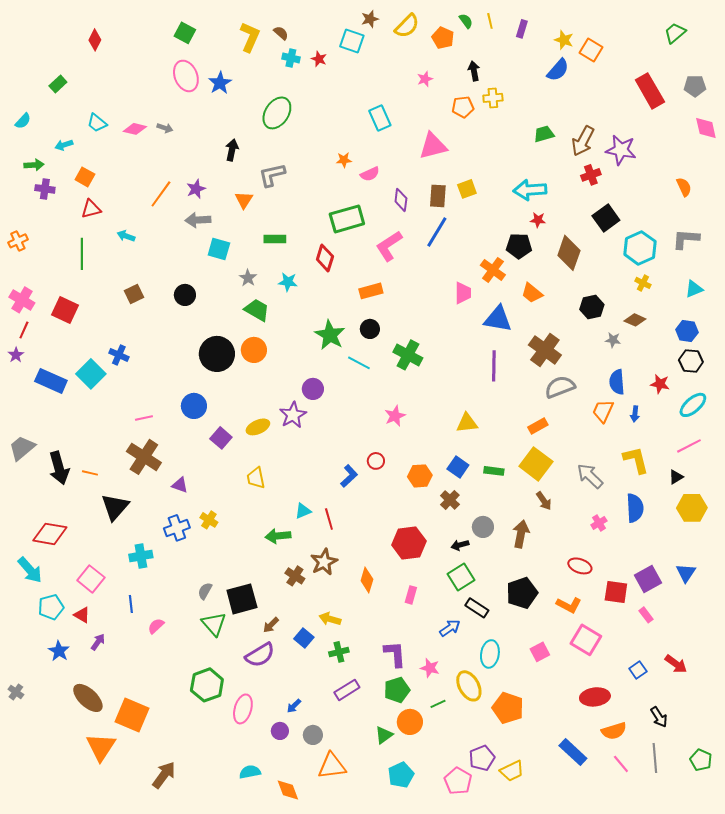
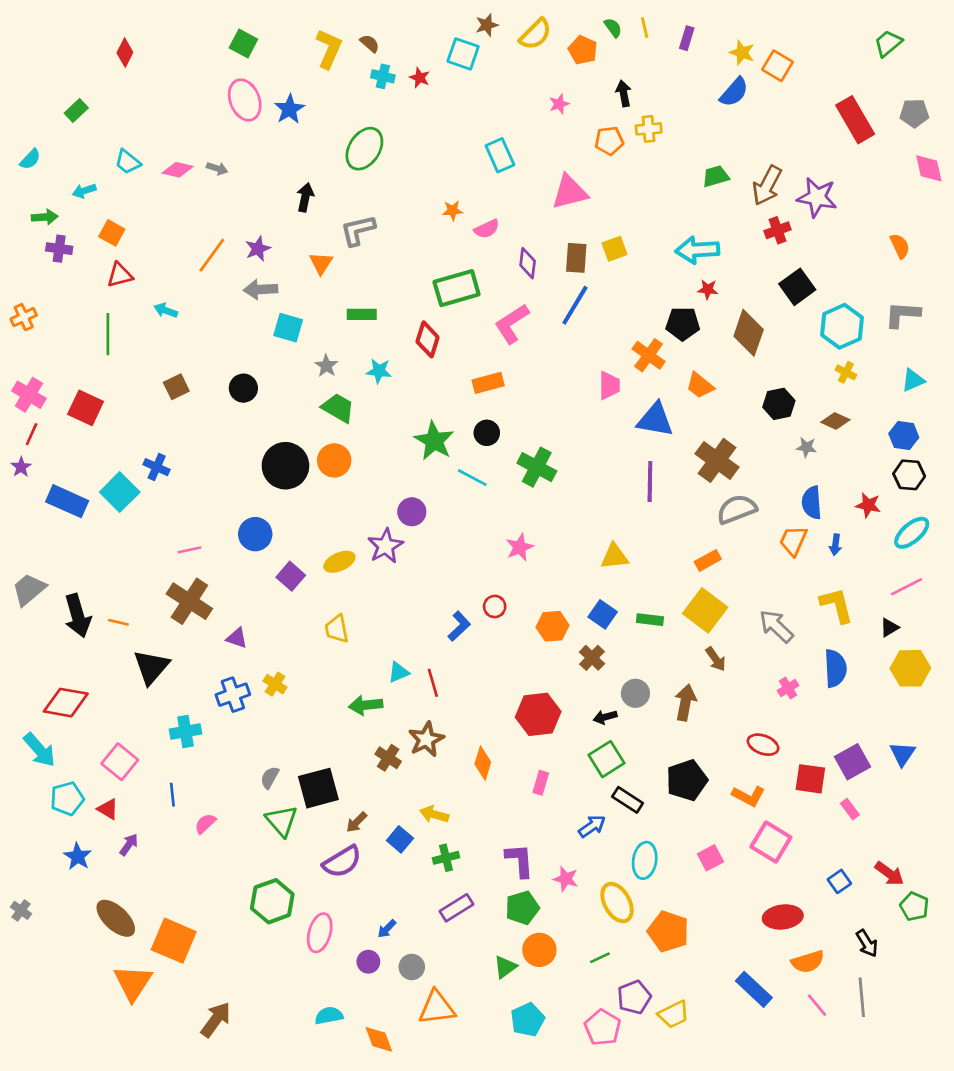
green line: (438, 704) -> (600, 958), moved
green pentagon: (701, 760) -> (914, 906), moved

